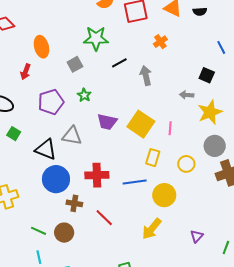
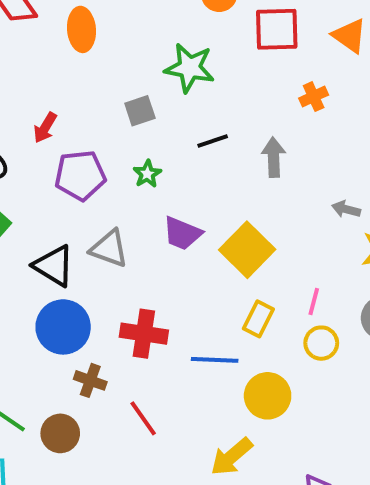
orange ellipse: (41, 47) -> (81, 29), moved
black line: (119, 63) -> (213, 141), moved
red arrow: (25, 72) -> (45, 128), moved
pink line: (170, 128) -> (314, 302), moved

